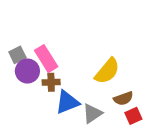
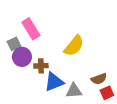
pink rectangle: (46, 59) -> (31, 29), moved
yellow semicircle: (107, 71) -> (74, 46), moved
gray triangle: (92, 113) -> (74, 91), turned 30

